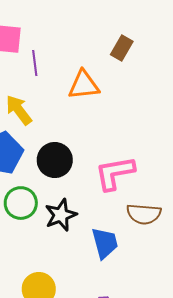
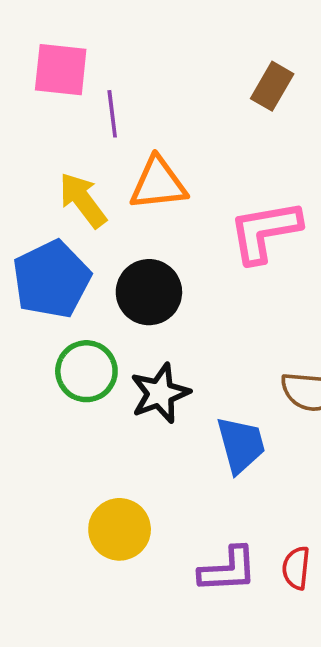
orange triangle: (84, 85) -> (158, 184), moved
pink L-shape: (115, 173) -> (265, 231), moved

